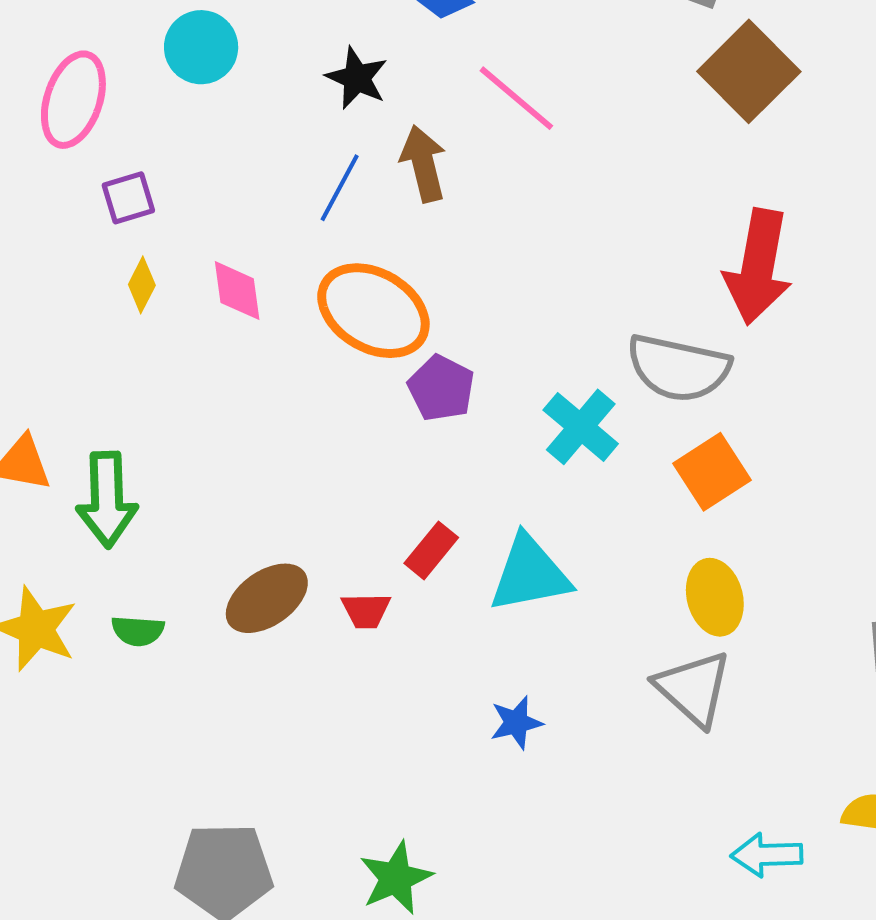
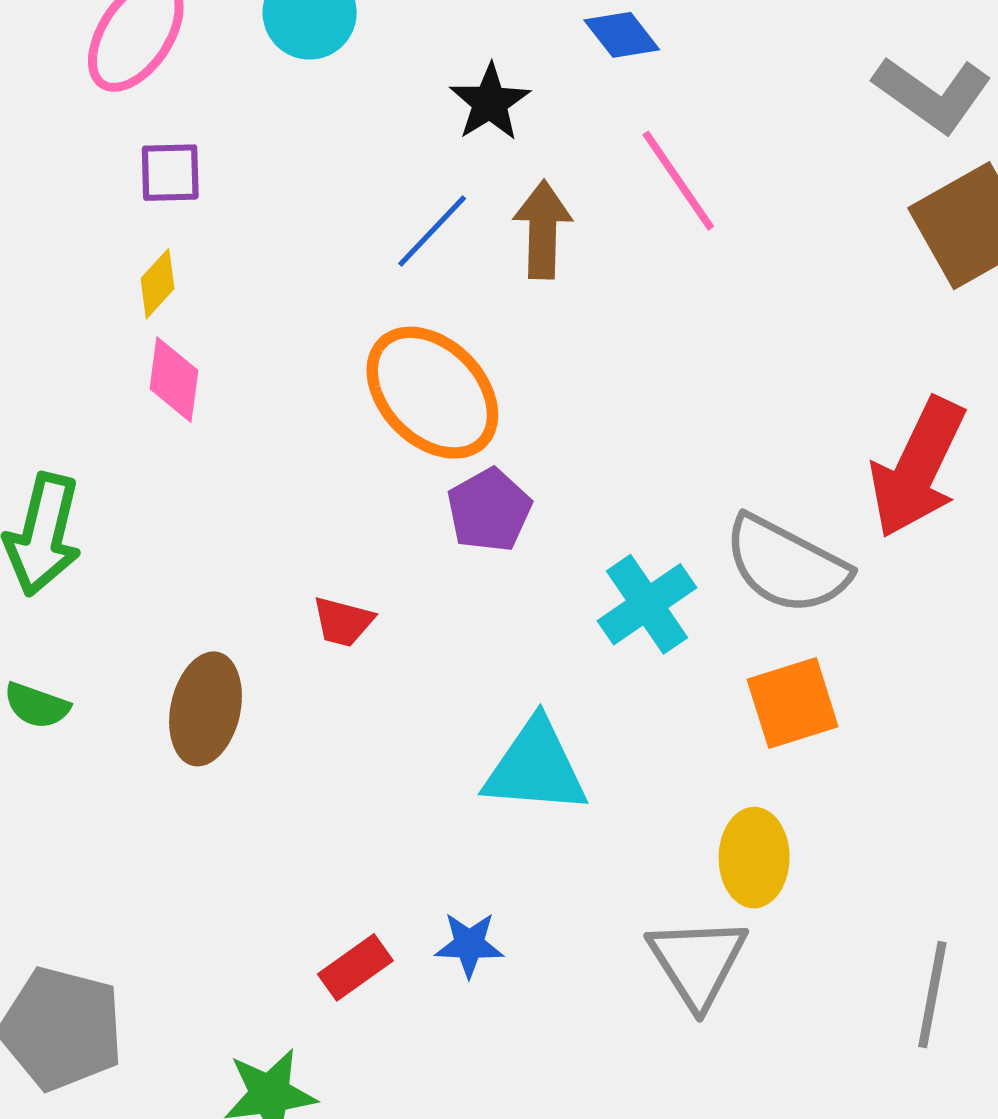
pink diamond: (237, 291) -> (174, 380), moved
red rectangle: (431, 550) -> (355, 967), moved
brown ellipse: (267, 598) -> (206, 709), turned -58
red trapezoid: (366, 611) -> (343, 622), moved

